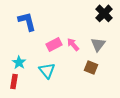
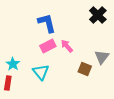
blue L-shape: (27, 21) -> (47, 23), moved
gray triangle: (98, 44) -> (102, 57), moved

